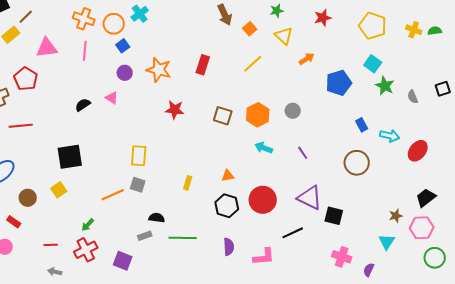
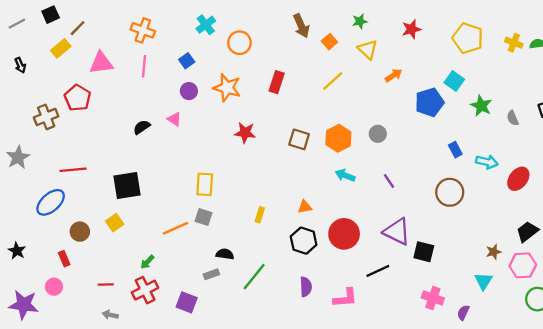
orange circle: (114, 24) -> (239, 43), moved
cyan square: (373, 64) -> (454, 81), moved
red line: (21, 126) -> (73, 170), moved
red rectangle: (14, 222) -> (64, 259), turned 32
green line: (183, 238) -> (254, 277), turned -52

